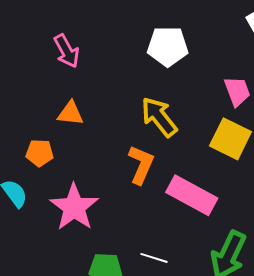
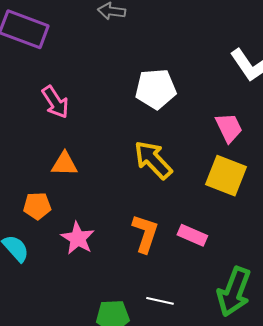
orange L-shape: (141, 165) -> (145, 233), moved
pink rectangle: (192, 195) -> (192, 235), size x0.6
pink star: (74, 207) -> (78, 238), moved, size x0.7

